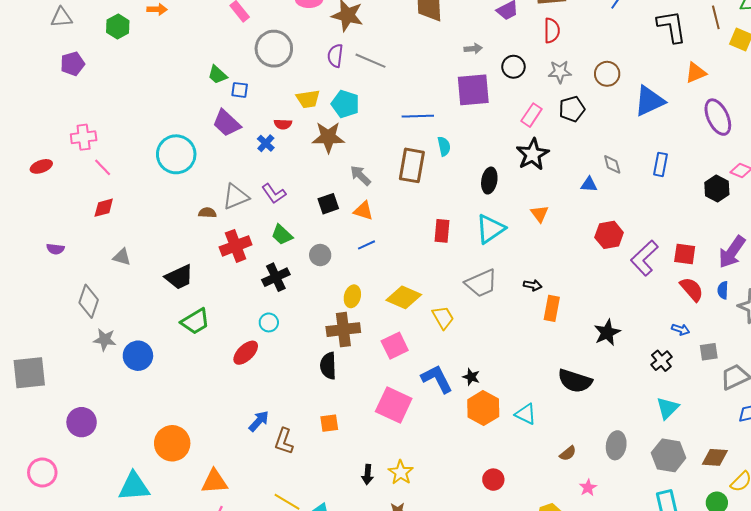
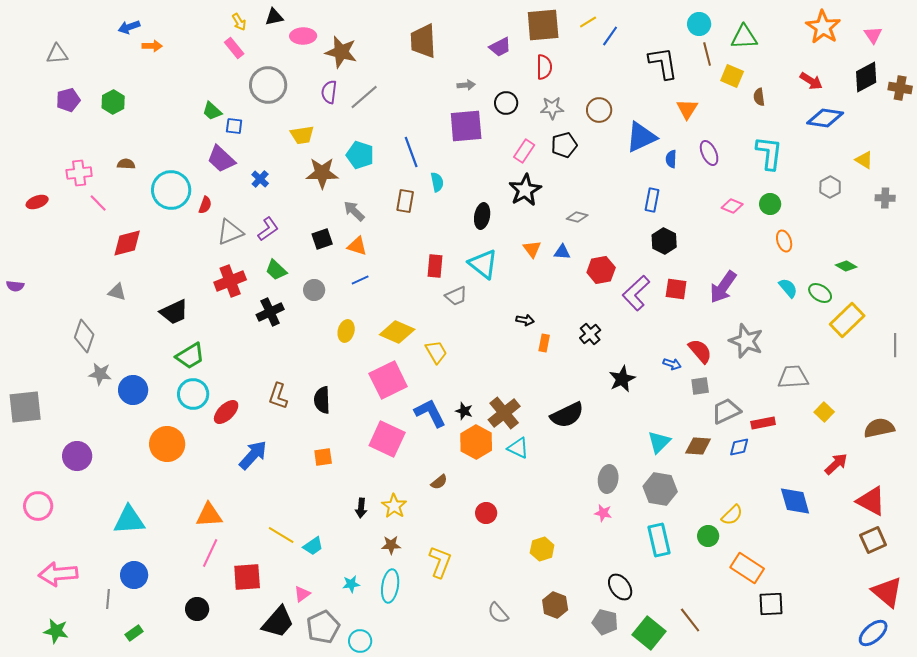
green hexagon: (118, 26) -> (113, 102), moved
gray line: (371, 61) -> (364, 97), turned -64
orange triangle: (696, 73) -> (687, 109), turned -35
cyan pentagon: (345, 104) -> (360, 155), moved
blue line: (418, 116) -> (411, 152), turned 72
purple ellipse: (718, 117) -> (709, 153), size x0.7
red semicircle: (283, 124) -> (205, 205), moved, turned -72
gray diamond: (612, 164) -> (577, 217), moved, turned -60
brown rectangle: (412, 165) -> (405, 201), size x0.7
blue triangle: (589, 185) -> (562, 252), moved
black hexagon: (717, 189) -> (664, 241), moved
purple L-shape: (274, 194) -> (268, 229), turned -90
red diamond: (104, 208) -> (127, 243), moved, size x1.4
brown semicircle: (207, 213) -> (126, 164), moved
cyan triangle: (490, 229) -> (483, 264), turned -48
purple semicircle: (55, 249) -> (15, 286), moved
gray trapezoid: (481, 283) -> (456, 296), moved, size x0.7
red semicircle: (692, 289) -> (700, 351), moved
blue semicircle: (723, 290) -> (671, 159), moved
orange rectangle: (552, 308) -> (544, 343), size x0.7
cyan circle: (269, 322) -> (193, 394), moved, size x1.6
brown cross: (343, 330) -> (504, 413), moved, turned -32
black star: (607, 333) -> (622, 379), moved
pink square: (395, 346) -> (388, 380), size x1.4
red ellipse: (246, 353) -> (226, 412), moved
black cross: (661, 361) -> (590, 334), moved
black semicircle: (575, 381) -> (567, 415), turned -44
blue arrow: (259, 421) -> (253, 455), size x1.4
brown L-shape: (284, 441) -> (278, 396), moved
orange circle: (172, 443) -> (167, 444), moved
brown semicircle: (568, 453) -> (439, 482), moved
brown diamond: (715, 457) -> (698, 446), moved
pink star: (588, 488) -> (603, 513), moved, turned -30

